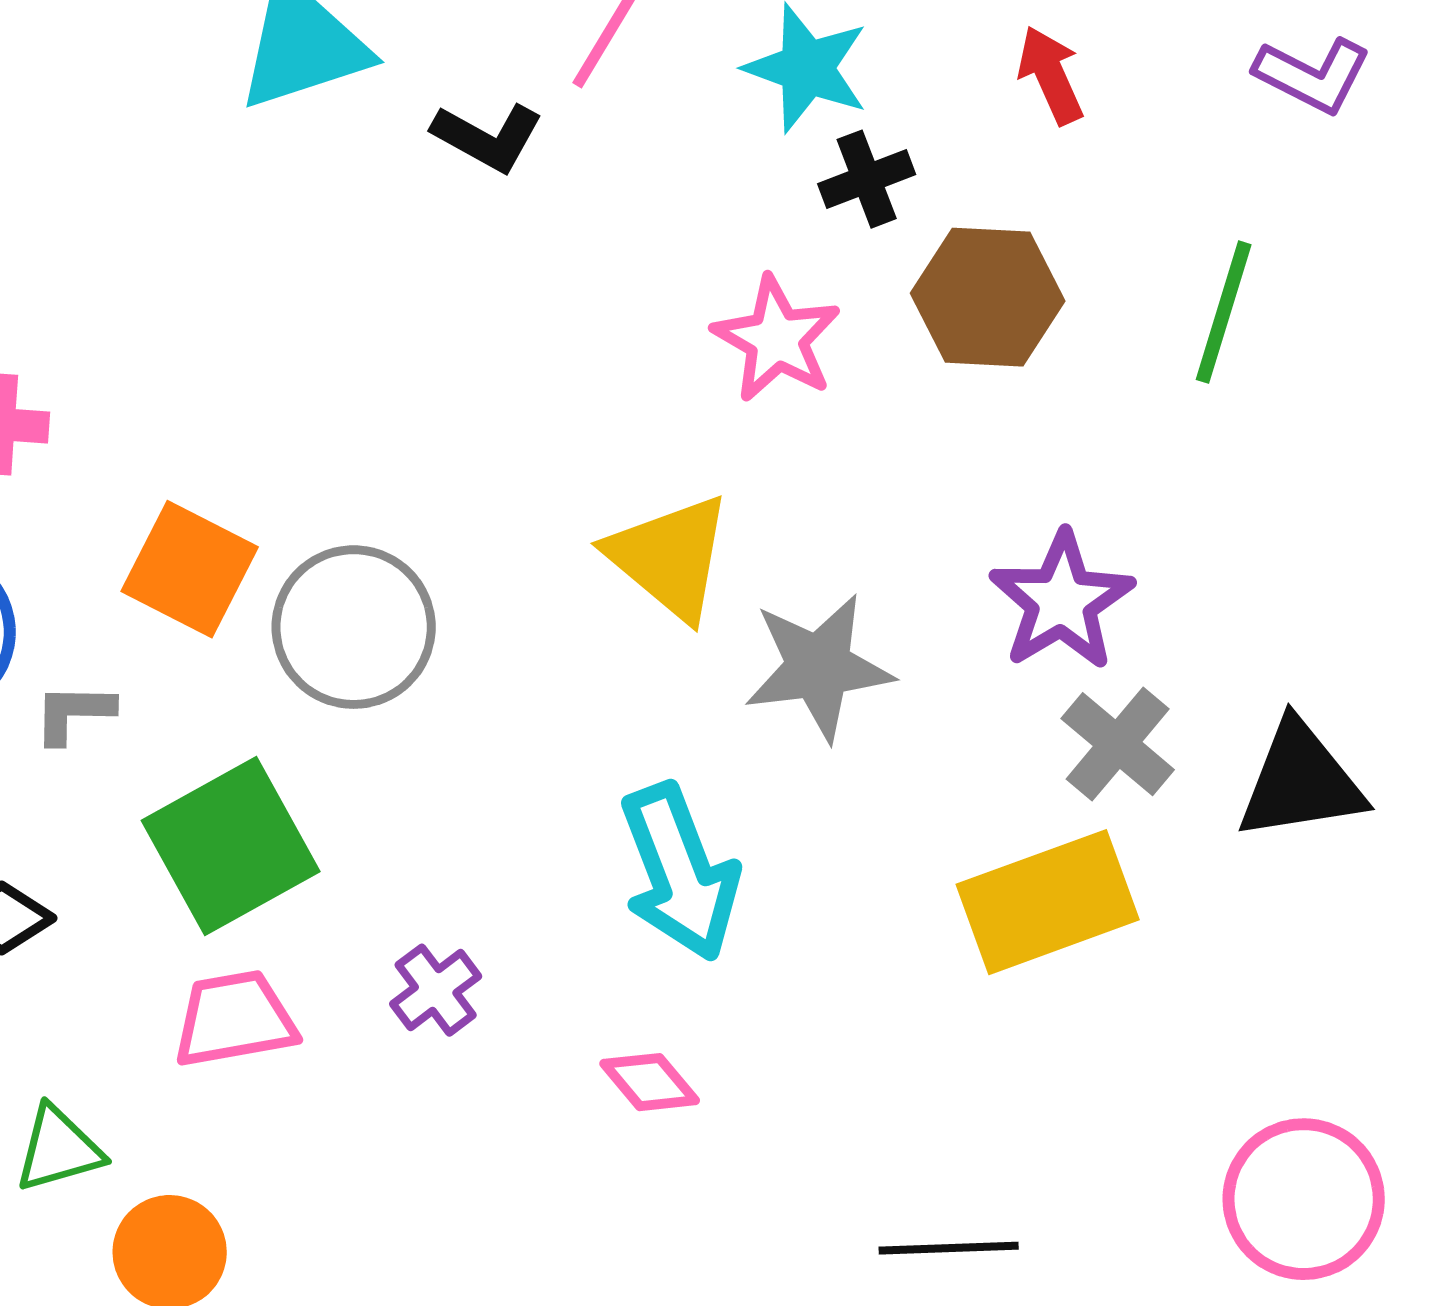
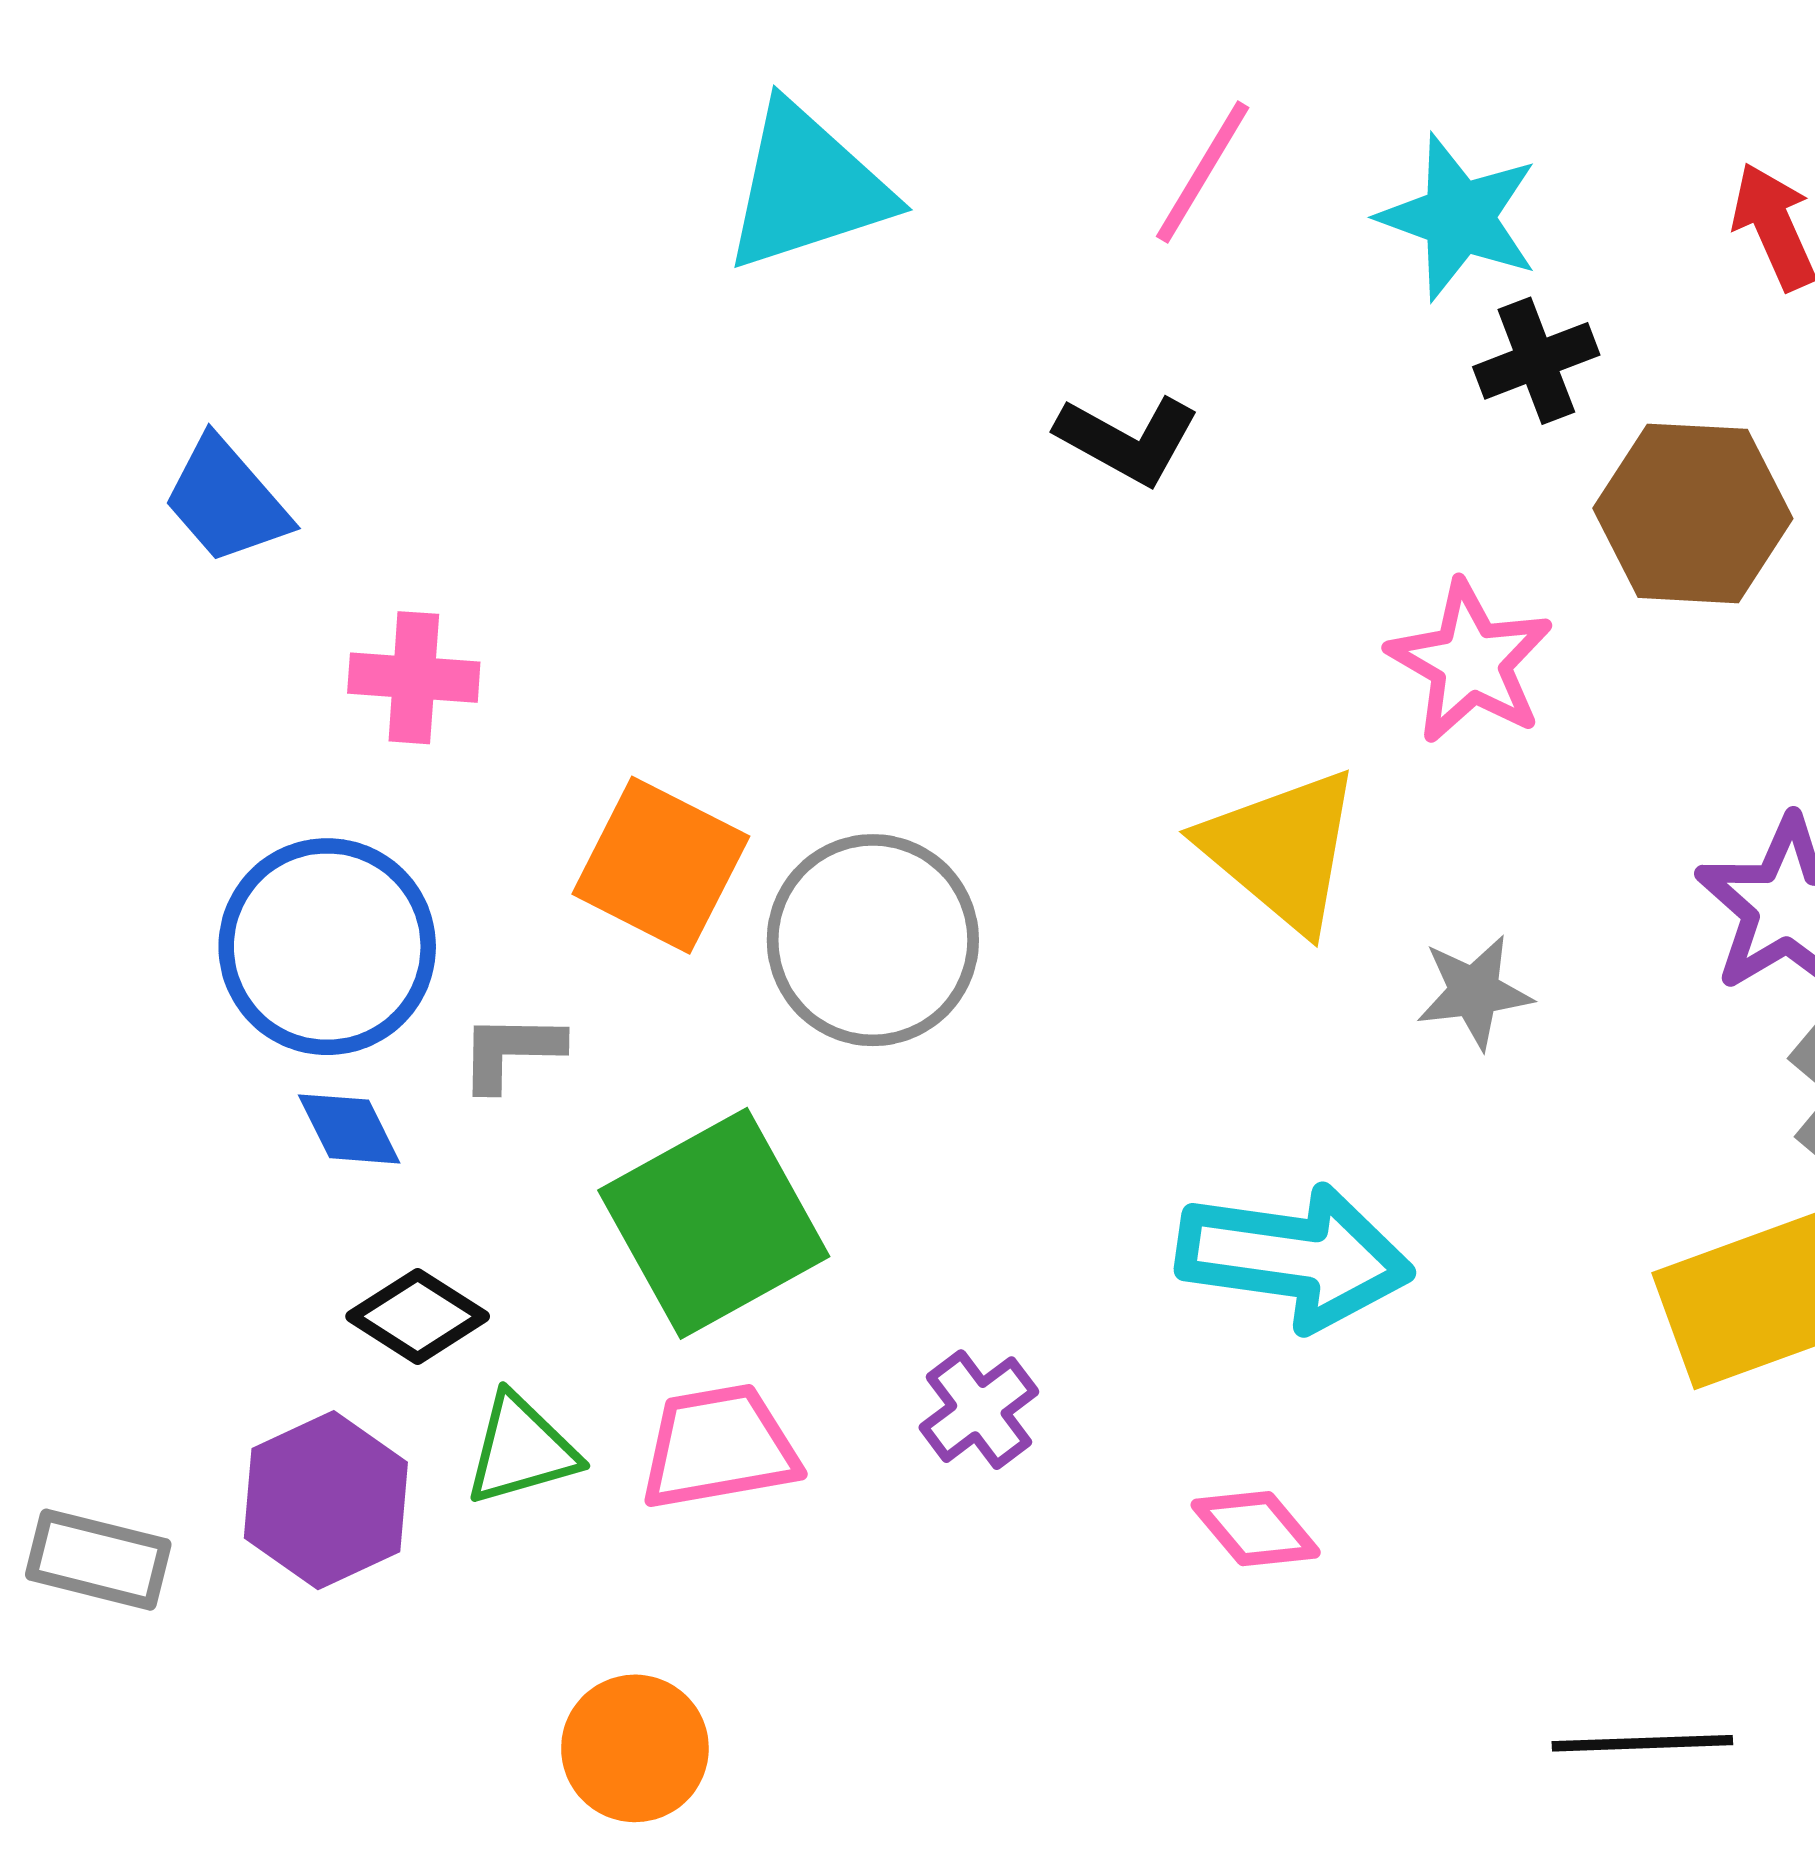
black L-shape: (488, 137) -> (1128, 440), moved
pink star: (777, 339) -> (1470, 662), moved
gray star: (819, 667) -> (1474, 992), size x0.6
cyan arrow: (680, 872) -> (1294, 1257), turned -61
green triangle: (59, 1149) -> (521, 1450), moved

